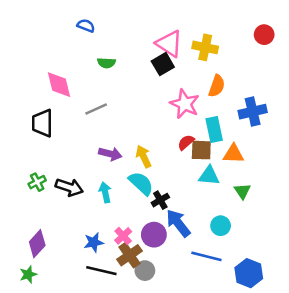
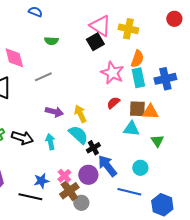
cyan rectangle: (214, 130) -> (138, 78), moved
brown square: (201, 150) -> (137, 109), moved
black line: (101, 271) -> (30, 197), moved

